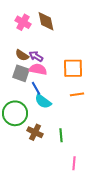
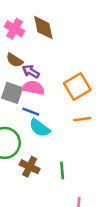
brown semicircle: (22, 55) -> (15, 60), moved
orange square: (73, 68) -> (77, 86), turned -30
blue line: (36, 88) -> (31, 112), turned -40

